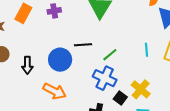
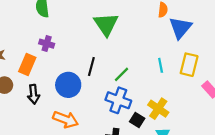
purple cross: (54, 11) -> (47, 44), moved, turned 32
orange rectangle: (23, 13) -> (27, 65), moved
black line: (83, 45) -> (91, 66), turned -66

